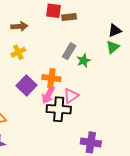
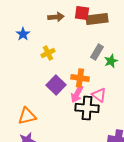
brown rectangle: (69, 17) -> (97, 19), size x1.5
brown arrow: (19, 26) -> (56, 17), moved
pink triangle: (71, 96) -> (99, 95), turned -49

